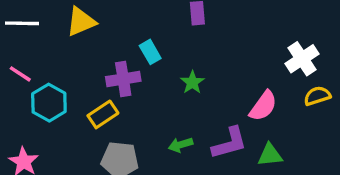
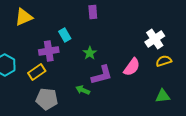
purple L-shape: (229, 143) -> (102, 75), moved
green arrow: (181, 145) -> (83, 90), turned 40
green triangle: (270, 155) -> (163, 96), moved

